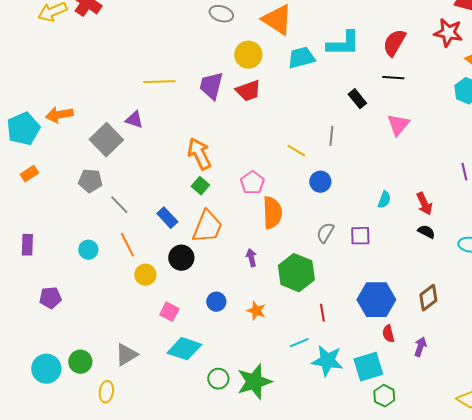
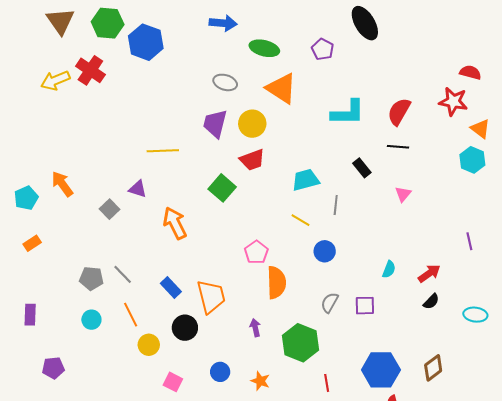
cyan trapezoid: (301, 58) -> (306, 180), moved
purple trapezoid: (211, 86) -> (215, 124), moved
orange arrow: (59, 115) -> (62, 184), turned 64
pink triangle: (398, 125) -> (403, 194), size x0.7
cyan pentagon: (23, 129) -> (26, 198), size x0.7
gray square: (106, 140) -> (110, 209), size x0.6
orange arrow: (199, 154) -> (175, 223), moved
gray pentagon: (90, 181) -> (91, 278), moved
green square: (200, 186) -> (222, 188), moved, size x1.5
red arrow: (424, 204) -> (429, 273), turned -100
orange trapezoid: (207, 227) -> (211, 297), turned -36
black semicircle: (426, 232) -> (431, 302), turned 108

